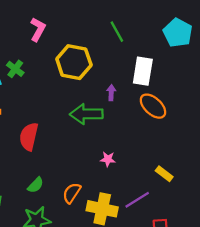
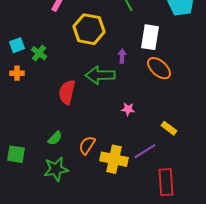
green cross: (15, 69) -> (39, 53), moved
red semicircle: (29, 137) -> (67, 92), moved
pink star: (108, 159) -> (128, 109), moved

